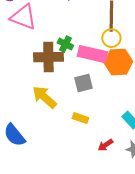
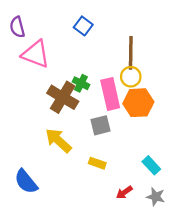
pink rectangle: (92, 54) -> (110, 94), turned 64
brown cross: (48, 57) -> (63, 97), turned 32

